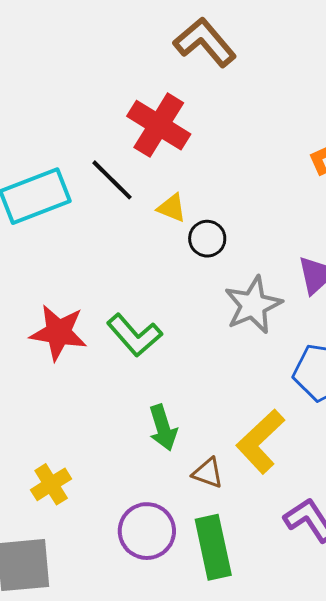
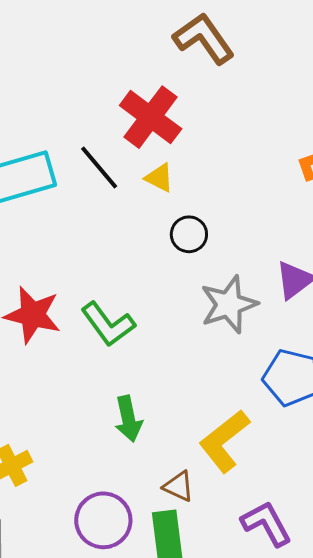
yellow triangle: (172, 208) -> (159, 178), moved
brown triangle: (208, 473) -> (179, 486), moved

